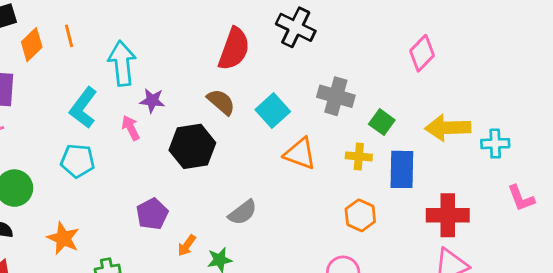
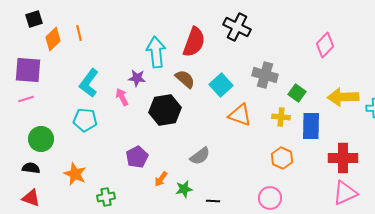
cyan arrow: (122, 63) -> (156, 52), moved

